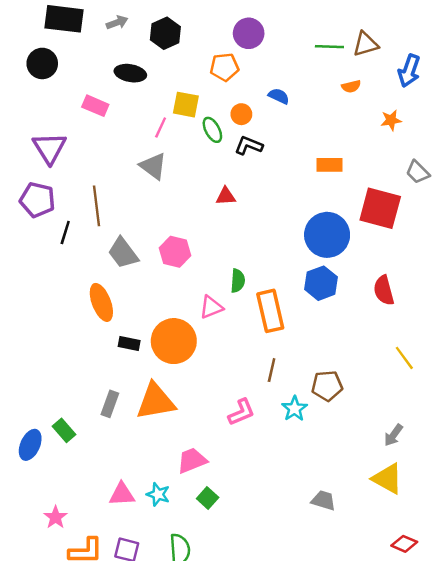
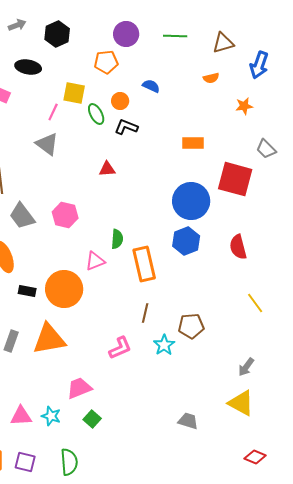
green line: (329, 47) -> (175, 36), moved

